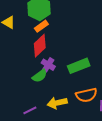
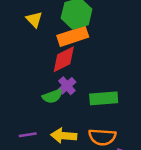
orange rectangle: (41, 26) -> (73, 36), size x1.6

